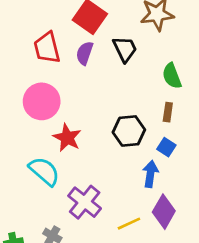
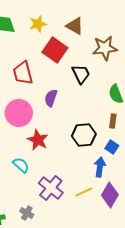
purple semicircle: (85, 53) -> (51, 98), moved
cyan semicircle: (44, 171) -> (21, 165), size x0.7
yellow line: (129, 224) -> (84, 192), moved

